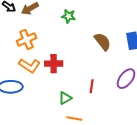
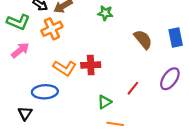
orange cross: (27, 39) -> (52, 29), moved
red line: (92, 86) -> (133, 88), turned 32

